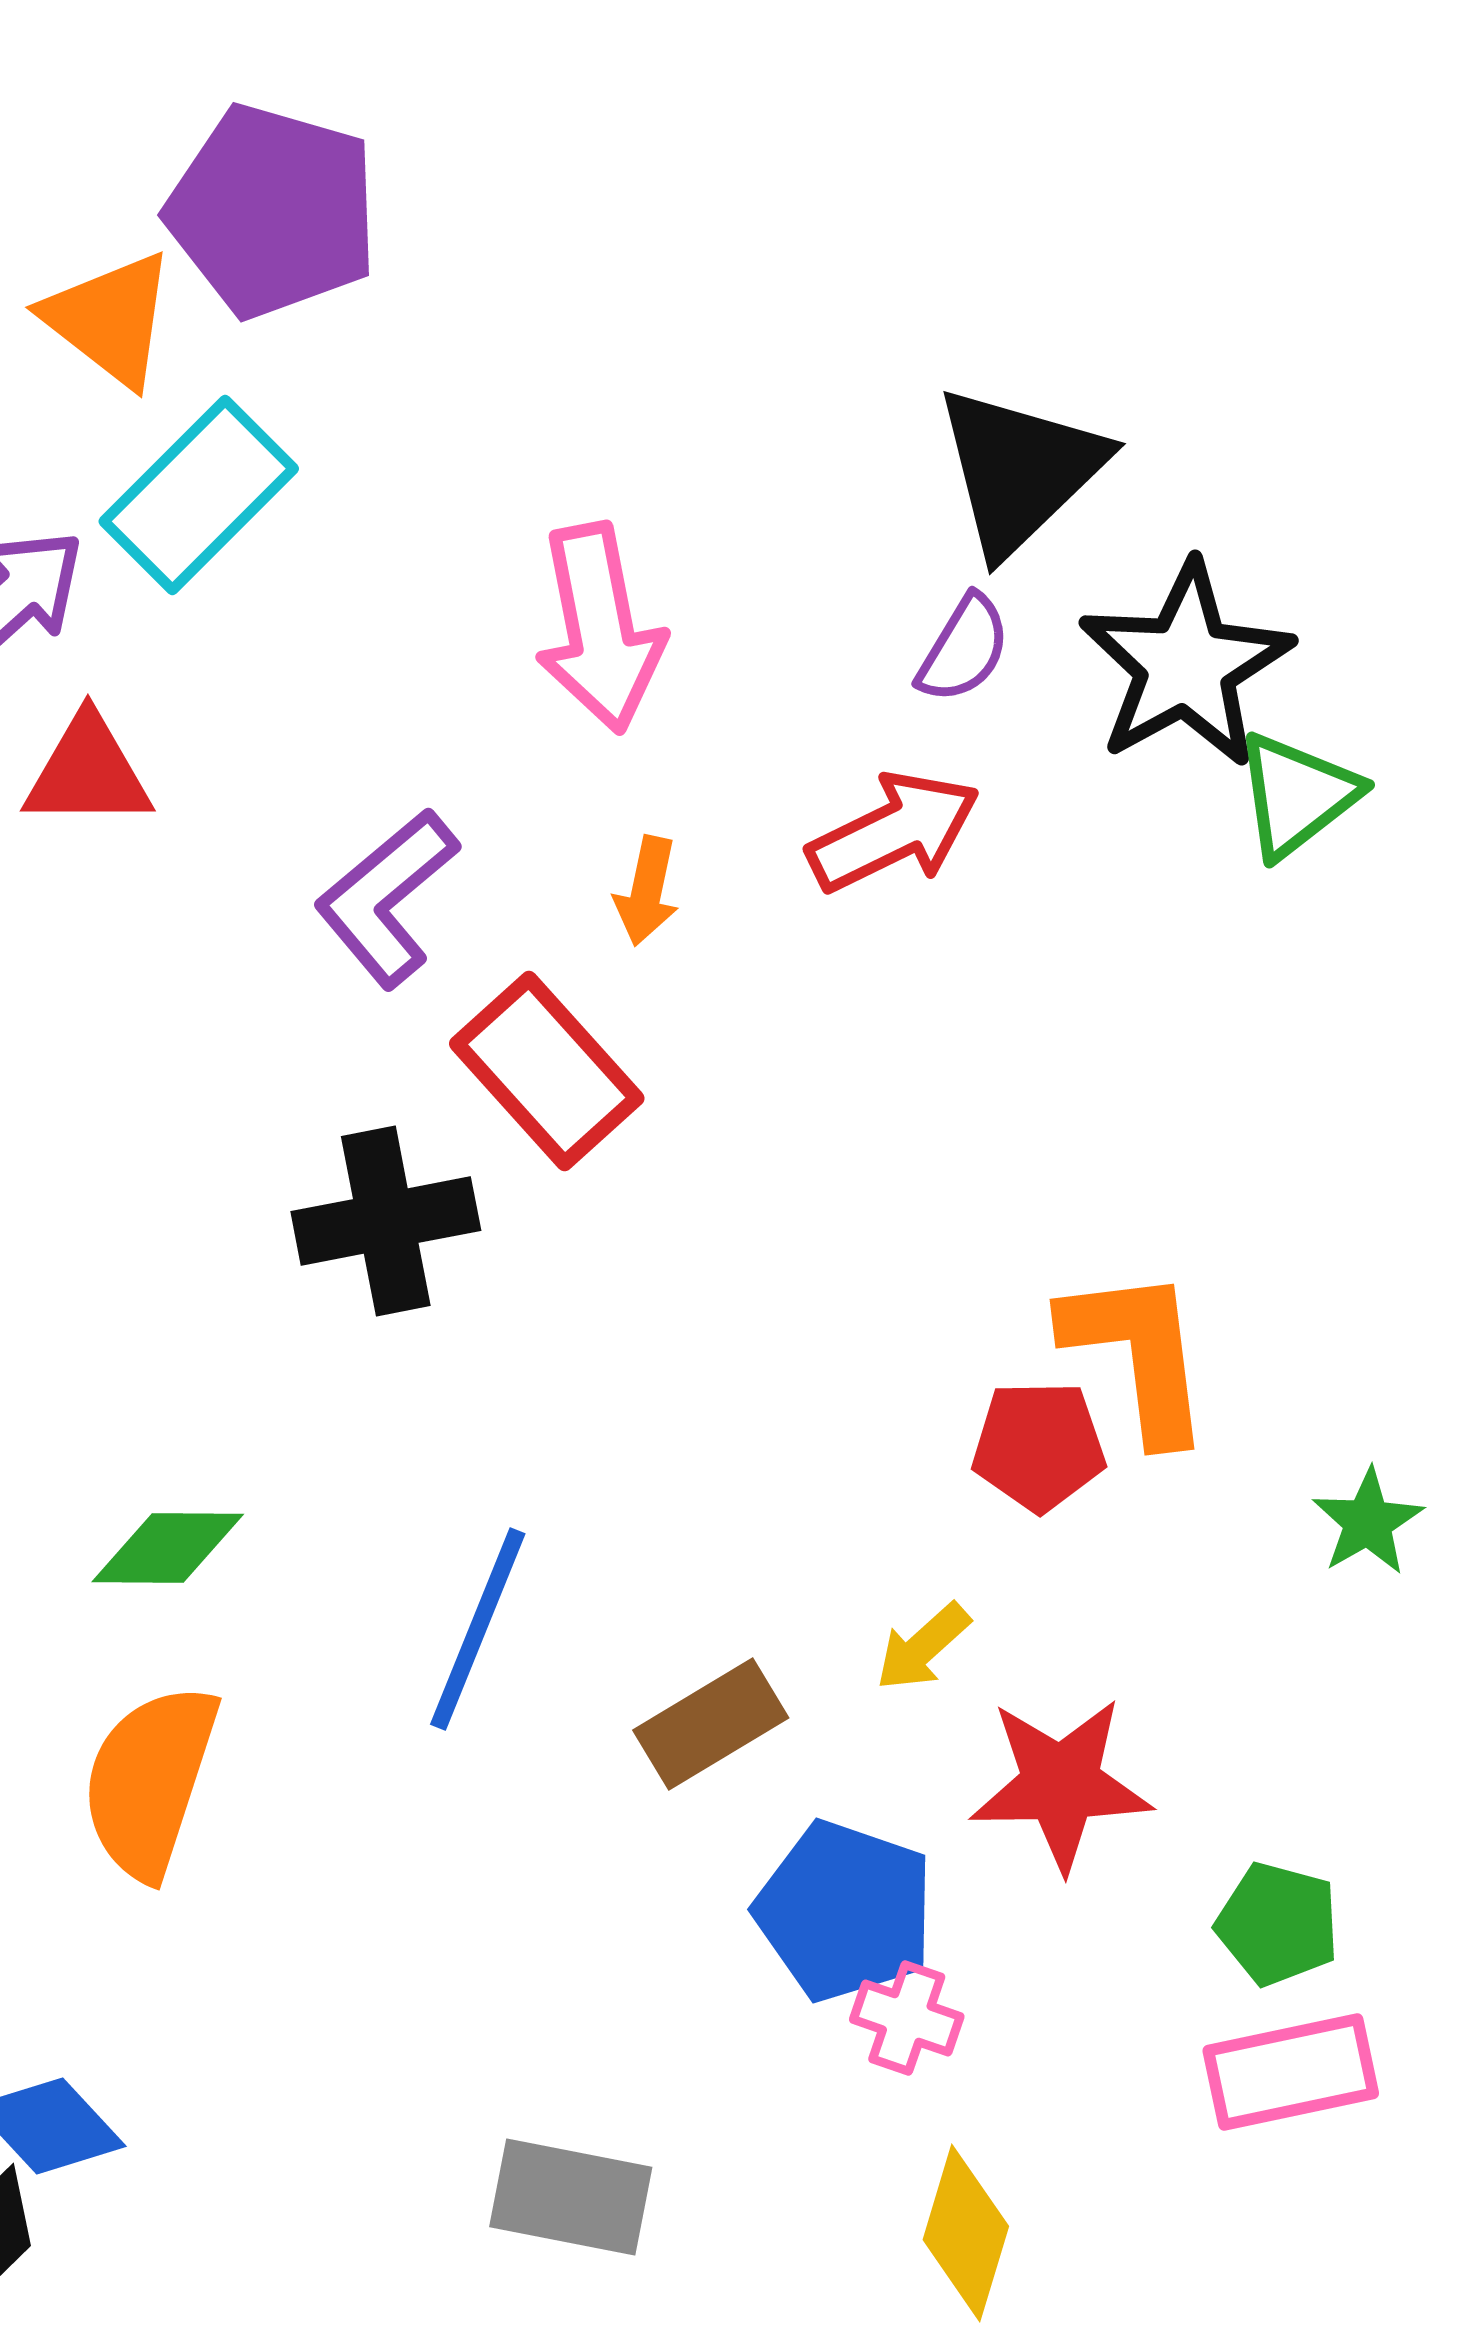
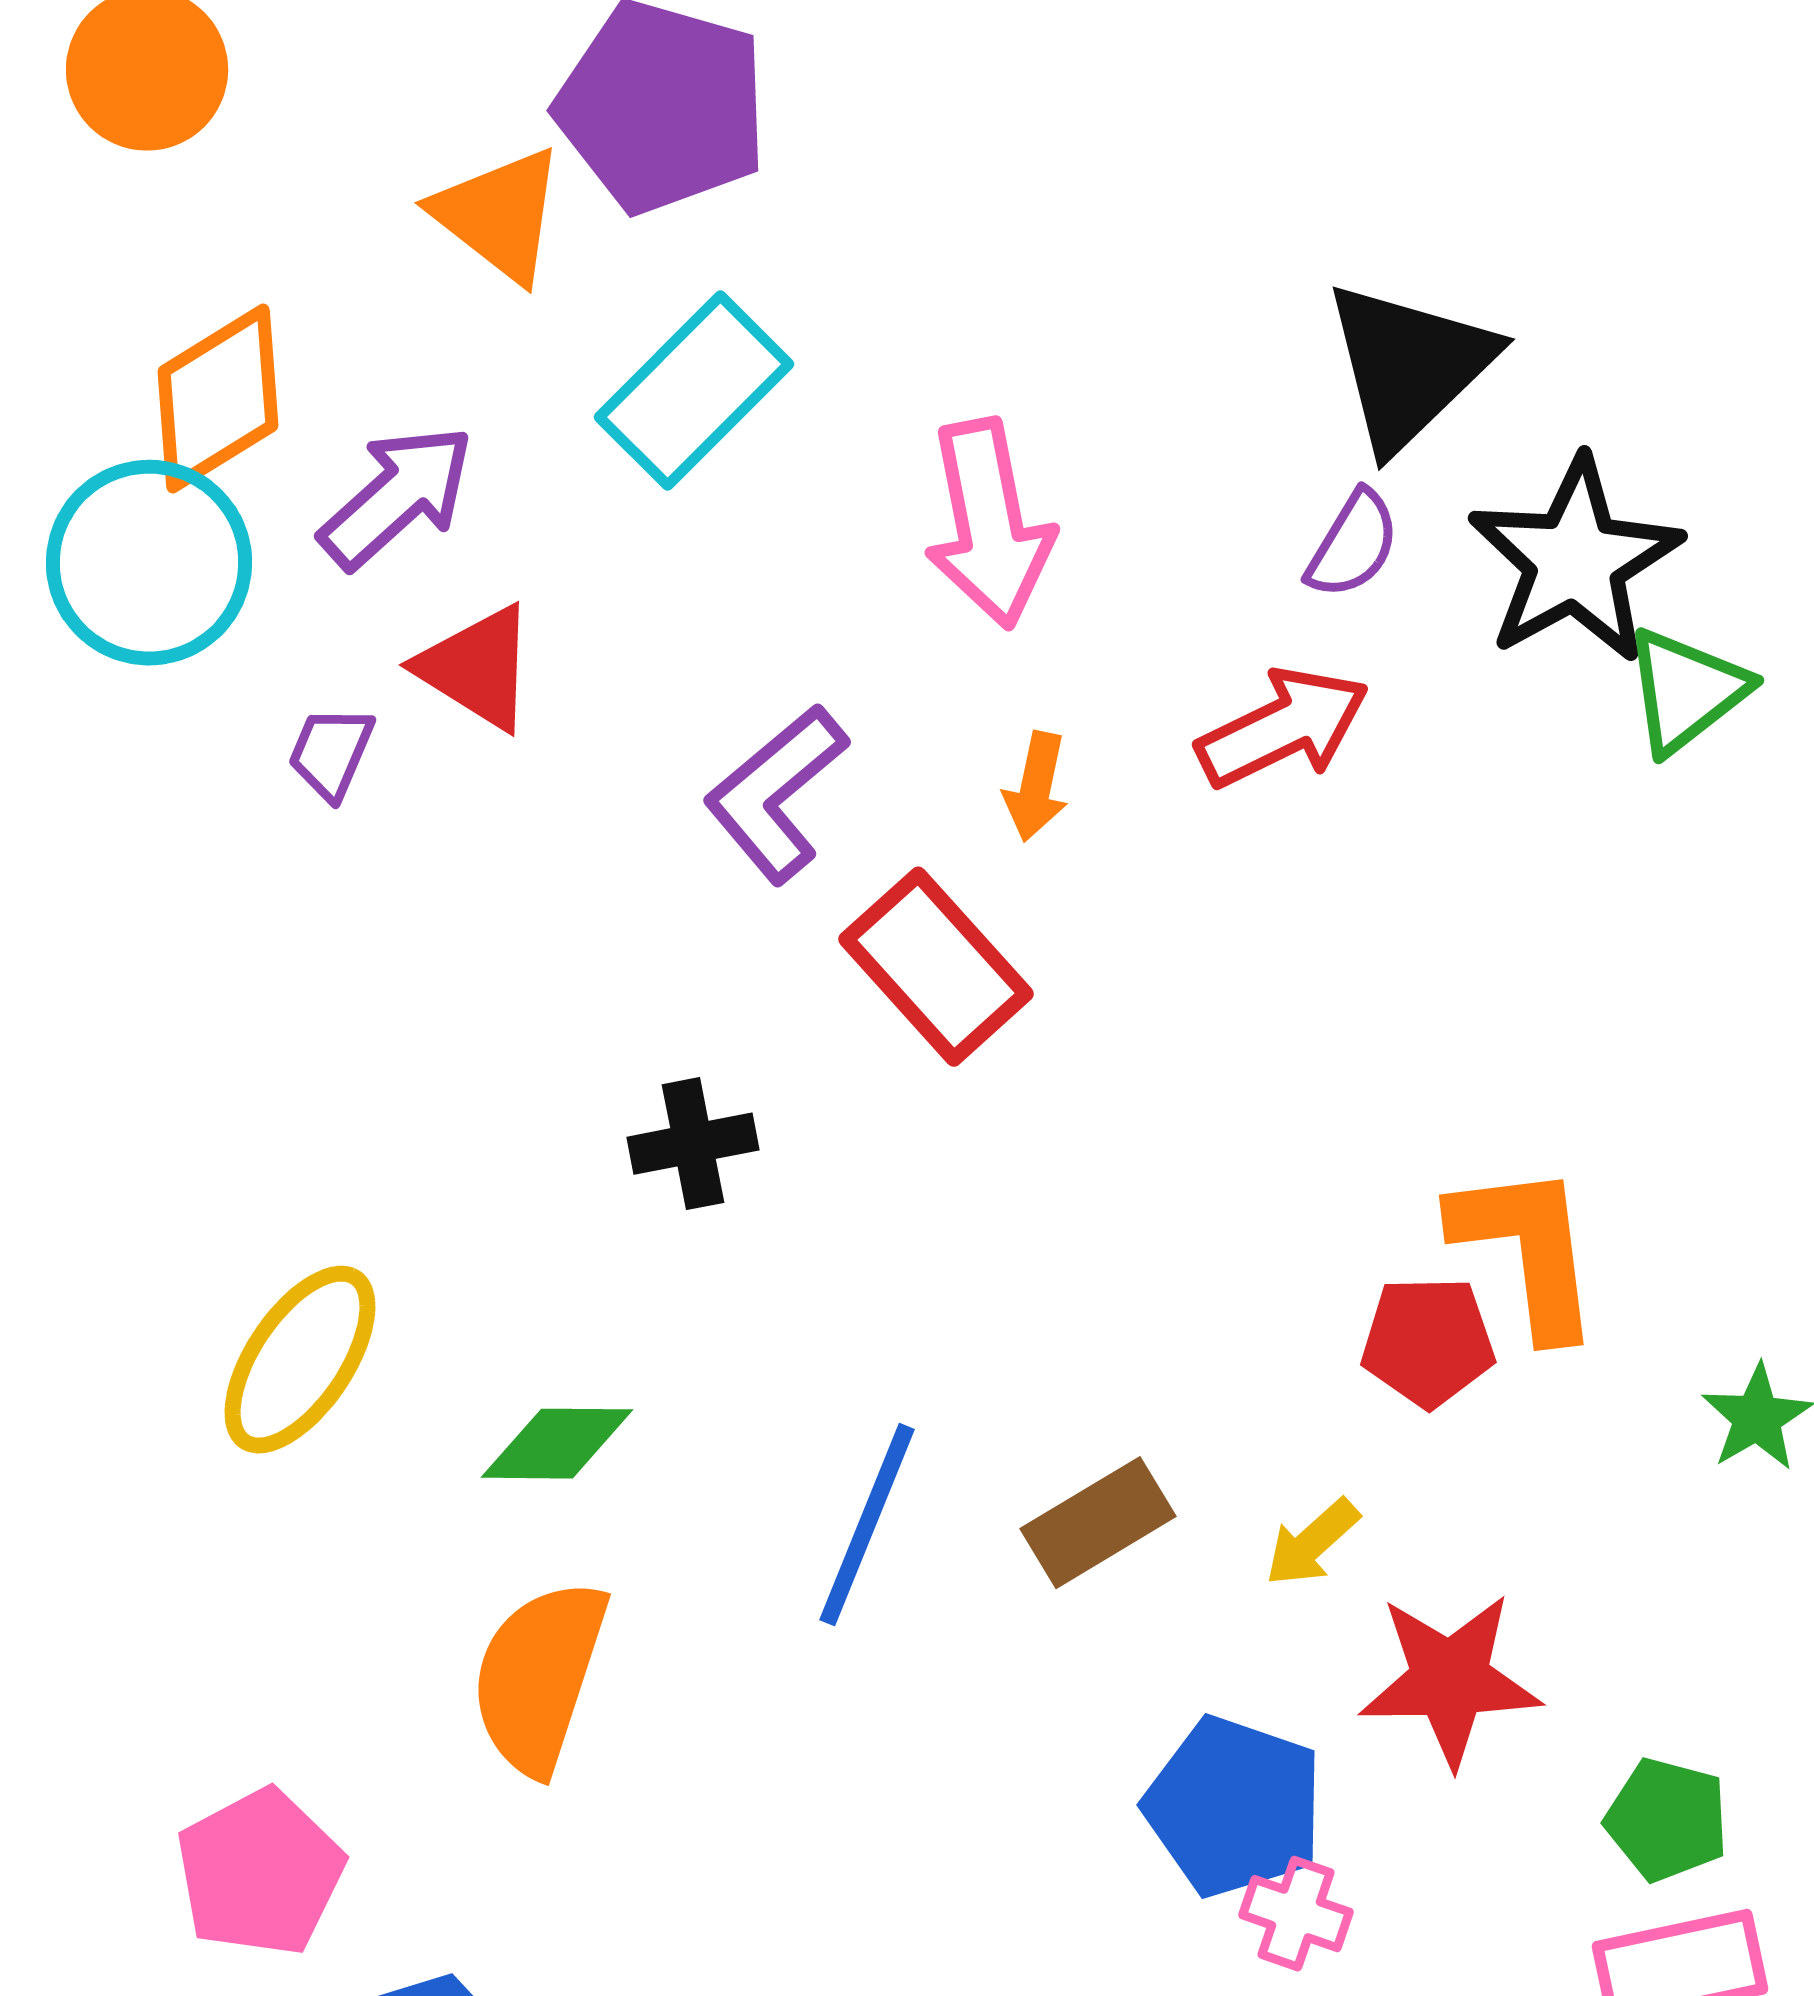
cyan rectangle: (199, 495) -> (694, 391), moved
red triangle: (88, 772) -> (477, 668), turned 32
black cross: (386, 1221) -> (693, 1144), moved, size x0.7
brown rectangle: (711, 1724) -> (1098, 1523), moved

